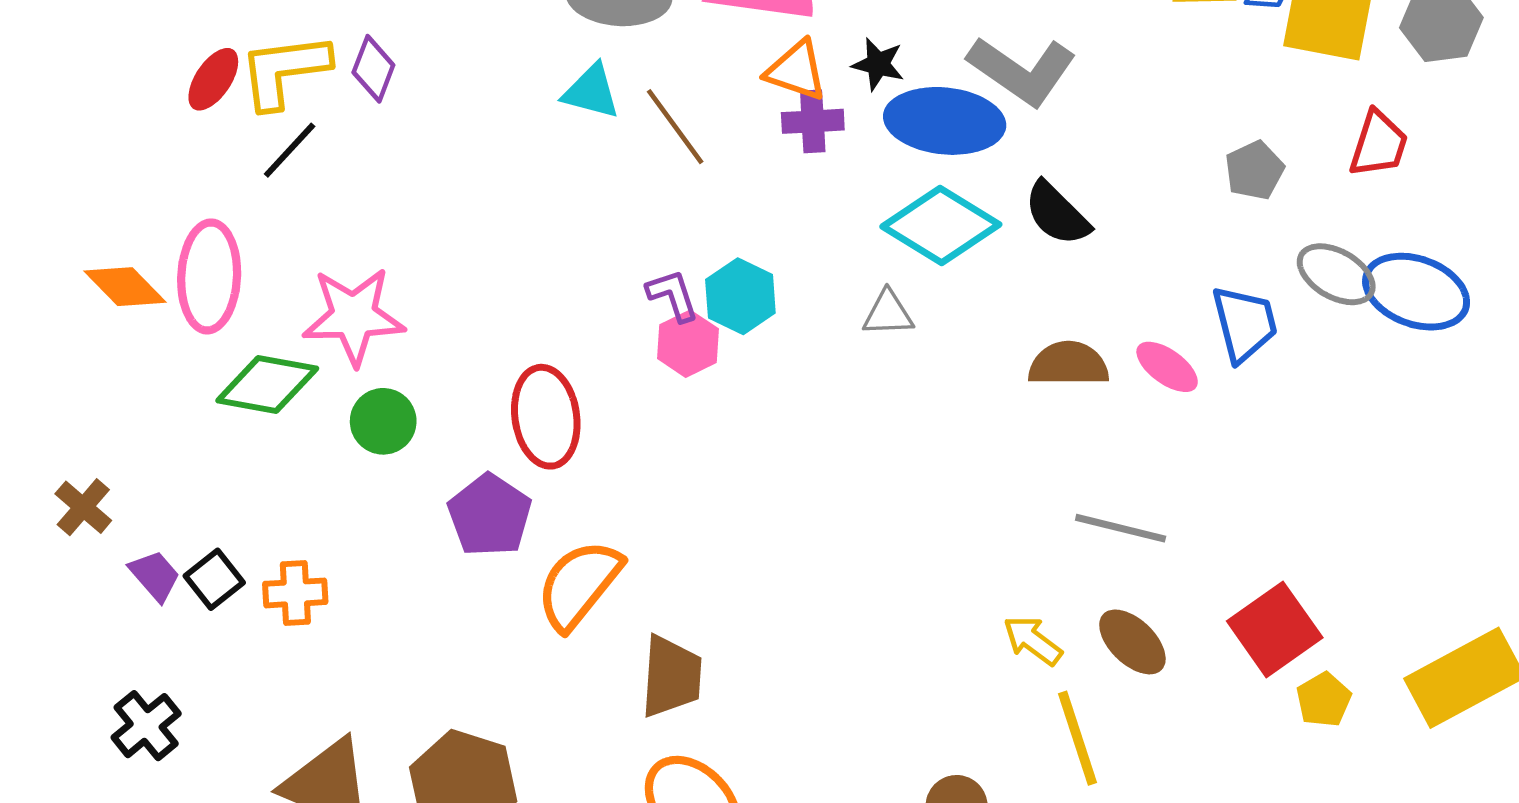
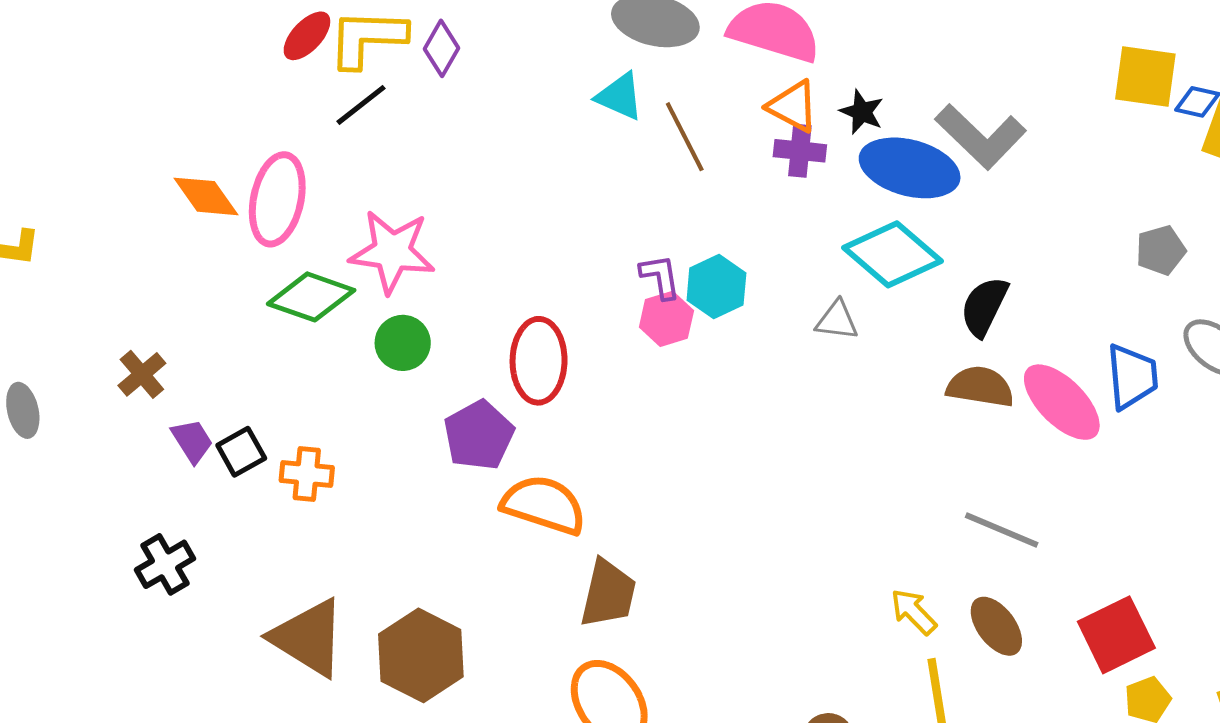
black semicircle: (1057, 214) -> (984, 307), moved, turned 62
pink ellipse: (1167, 367) -> (1062, 402), size x1.6
orange semicircle: (579, 585) -> (544, 505), turned 60

